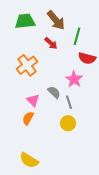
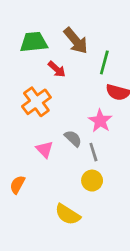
red arrow: (51, 43) -> (57, 69), moved
orange semicircle: (28, 118) -> (17, 185), moved
yellow semicircle: (29, 160) -> (68, 214), moved

